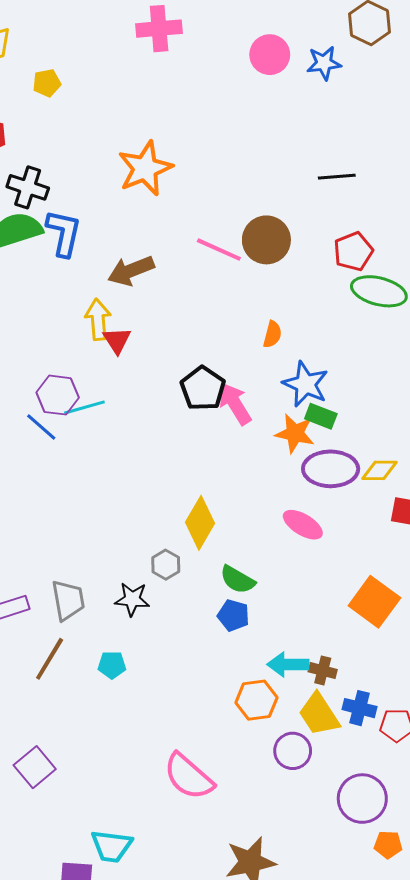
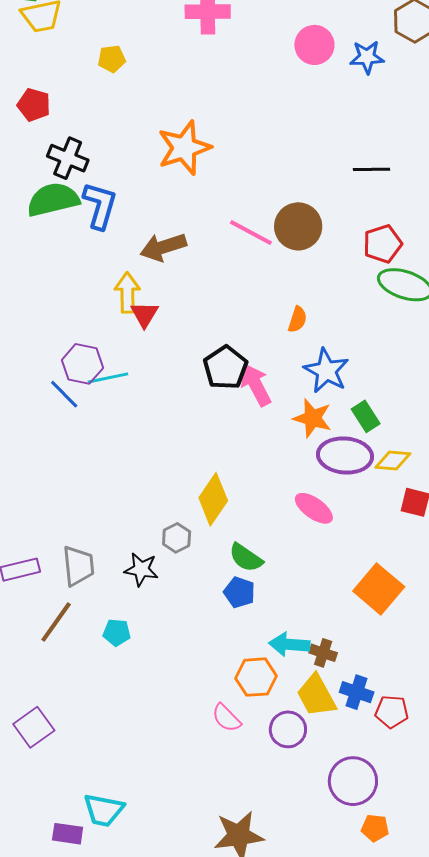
yellow pentagon: (47, 83) -> (112, 59), moved
green rectangle: (321, 416) -> (366, 416), moved, turned 32
pink semicircle: (189, 777) -> (226, 718), moved, size x0.6

